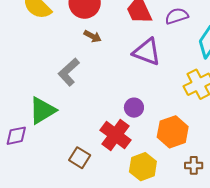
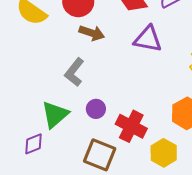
brown arrow: (93, 36) -> (92, 33), size x1.4
purple circle: (134, 108) -> (96, 109), moved
brown square: (80, 158) -> (100, 155), size x1.5

